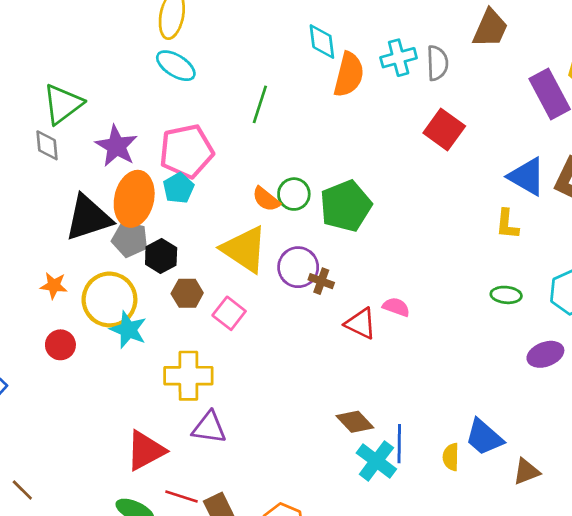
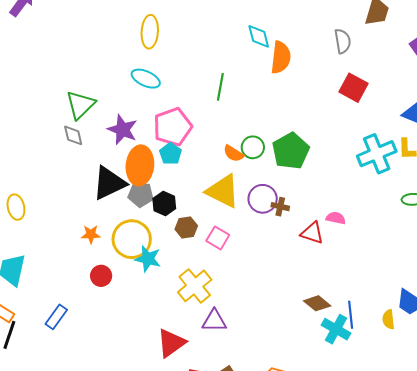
cyan cross: (399, 58) -> (377, 154), moved, size x1.5
cyan ellipse: (176, 66) -> (146, 79), moved
yellow cross: (188, 376) -> (195, 286), turned -32

